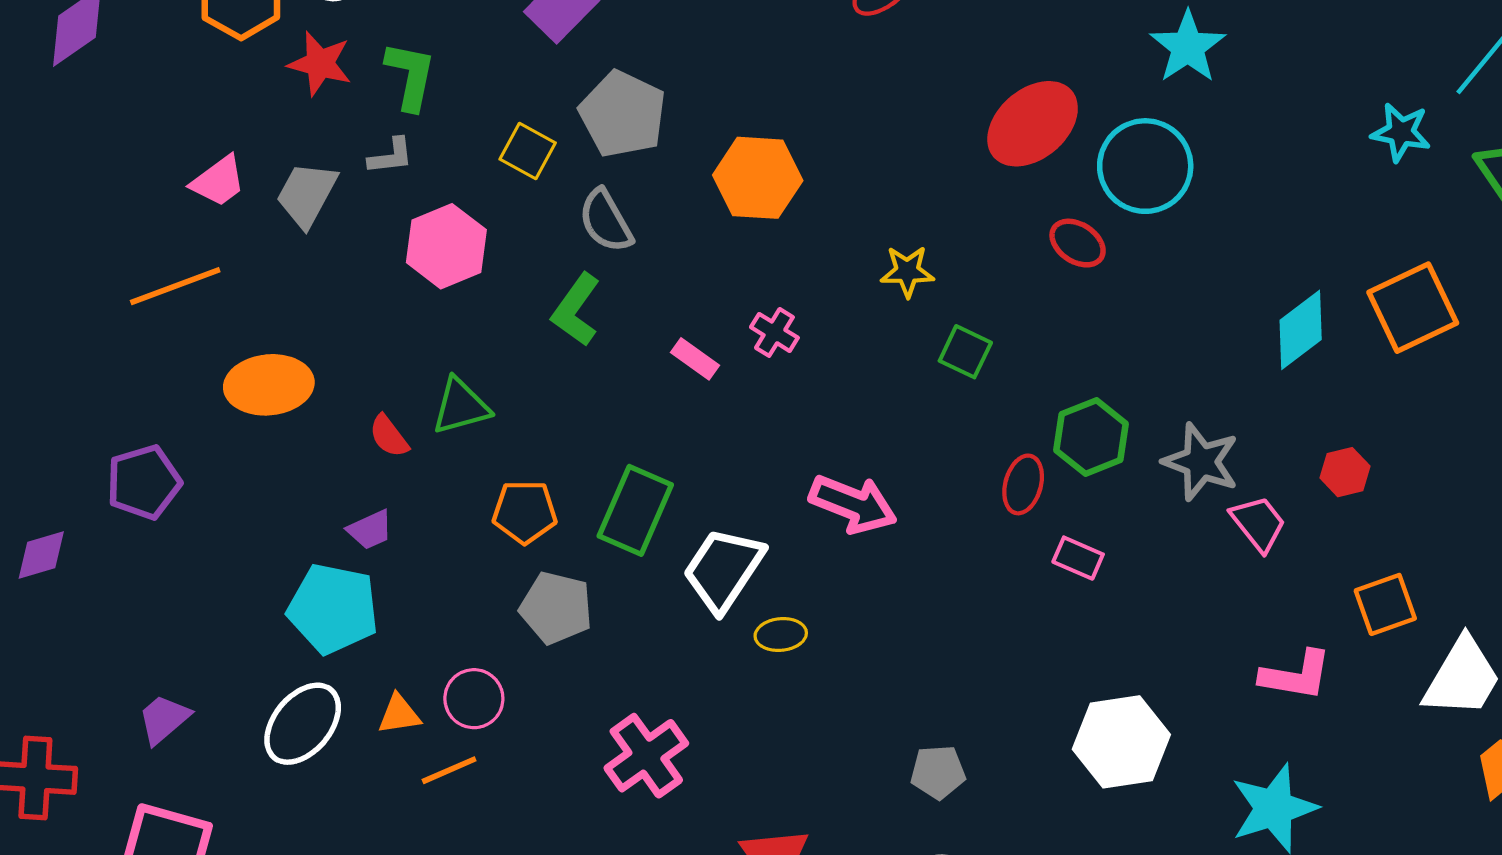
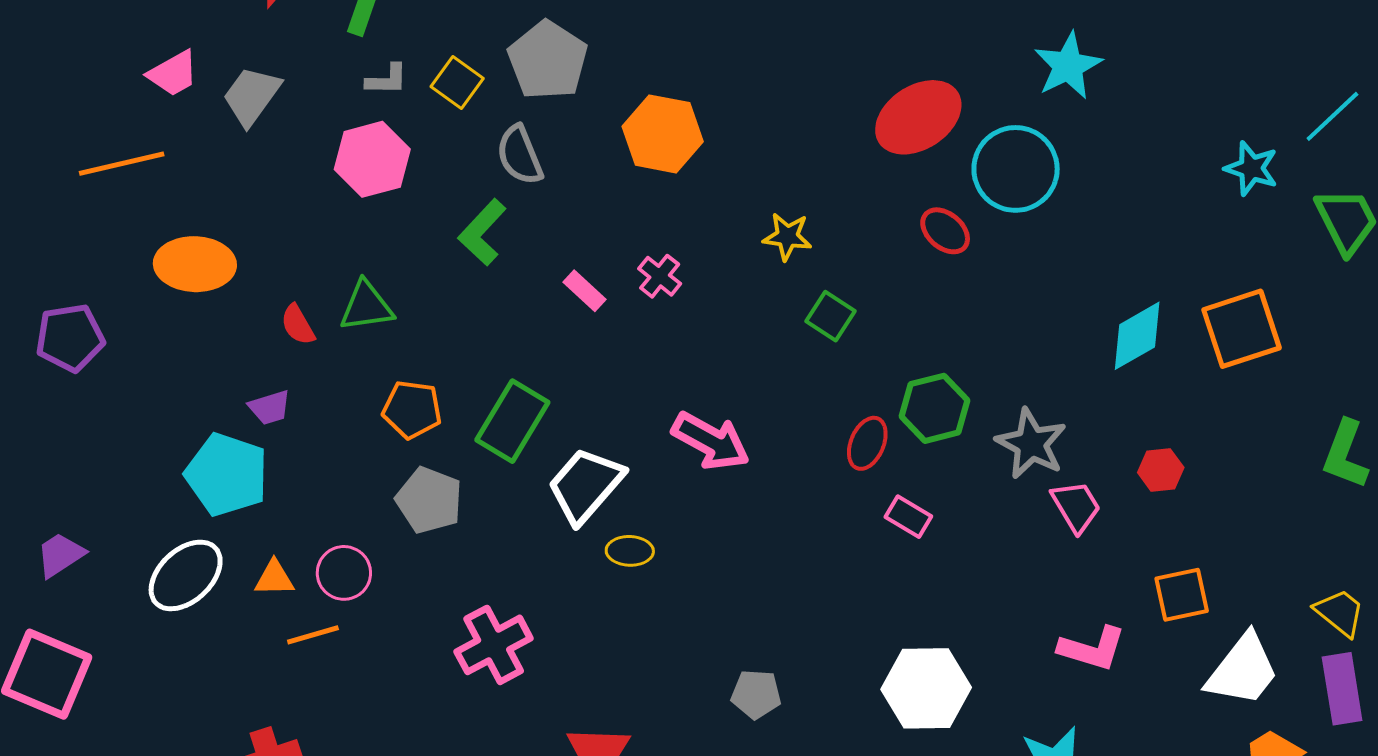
gray L-shape: (391, 156) -> (387, 80), moved

